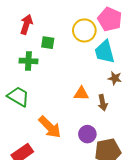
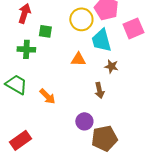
orange triangle: (81, 93) -> (78, 59), moved
orange arrow: (50, 127) -> (47, 96), moved, size x0.7

